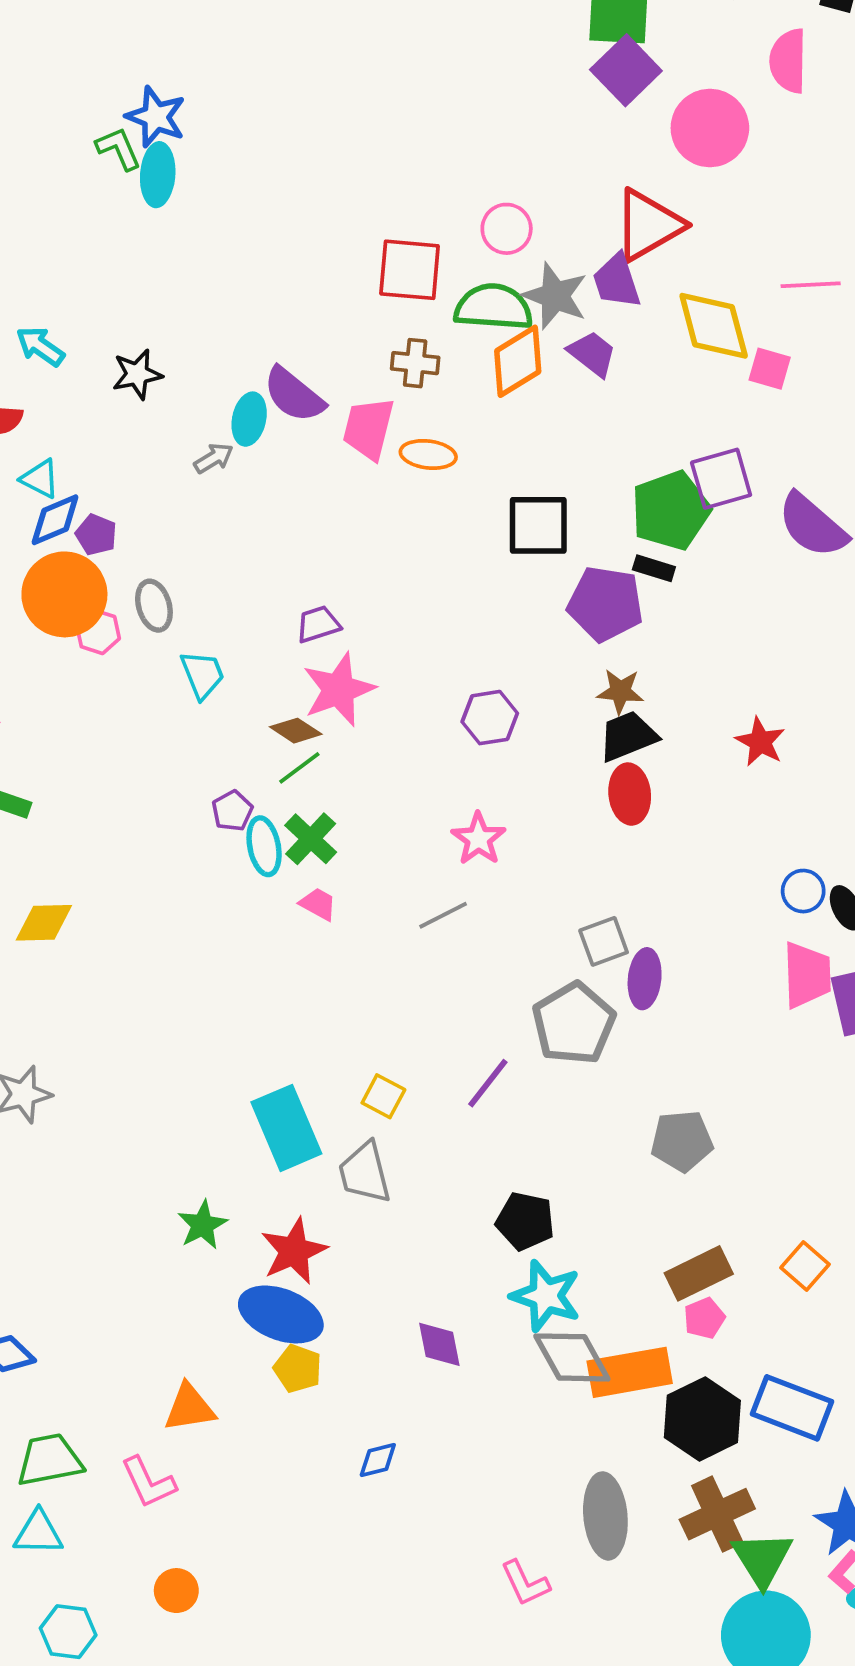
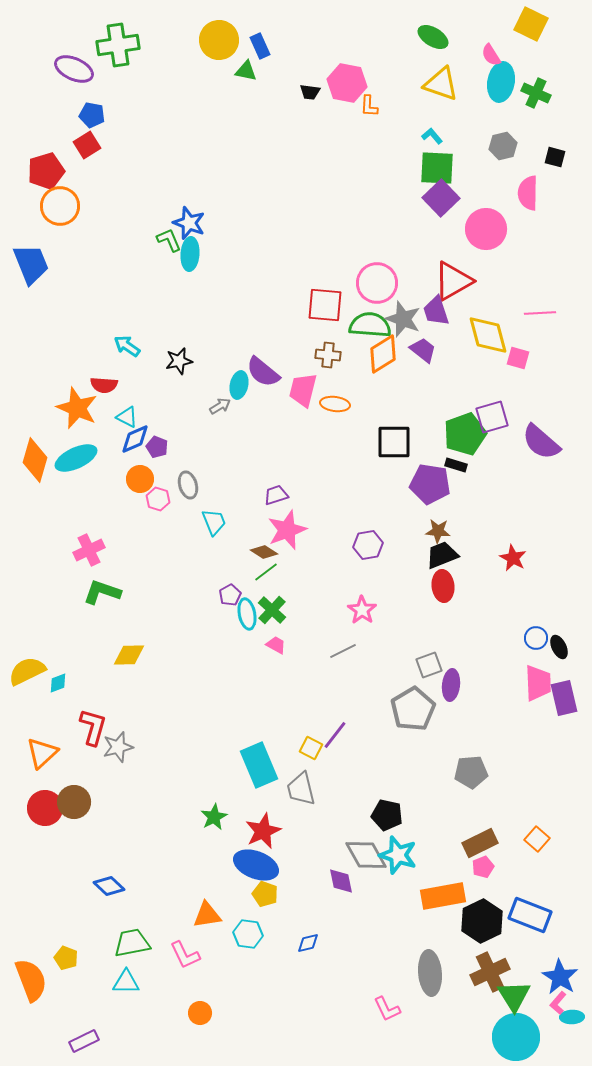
pink circle: (507, 229) -> (377, 283), size x1.5
orange circle: (64, 594) -> (140, 479), size x0.6
purple line: (488, 1083) -> (335, 735), moved
gray diamond: (572, 1357) -> (366, 855), moved
cyan hexagon: (68, 1632) -> (248, 934), moved

